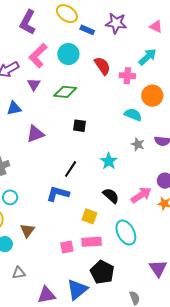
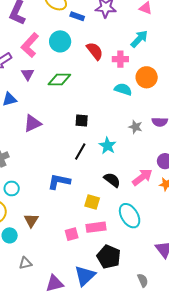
cyan semicircle: (133, 115) -> (123, 89), moved
black square: (79, 126) -> (82, 120), moved
black line: (71, 169) -> (80, 151), moved

